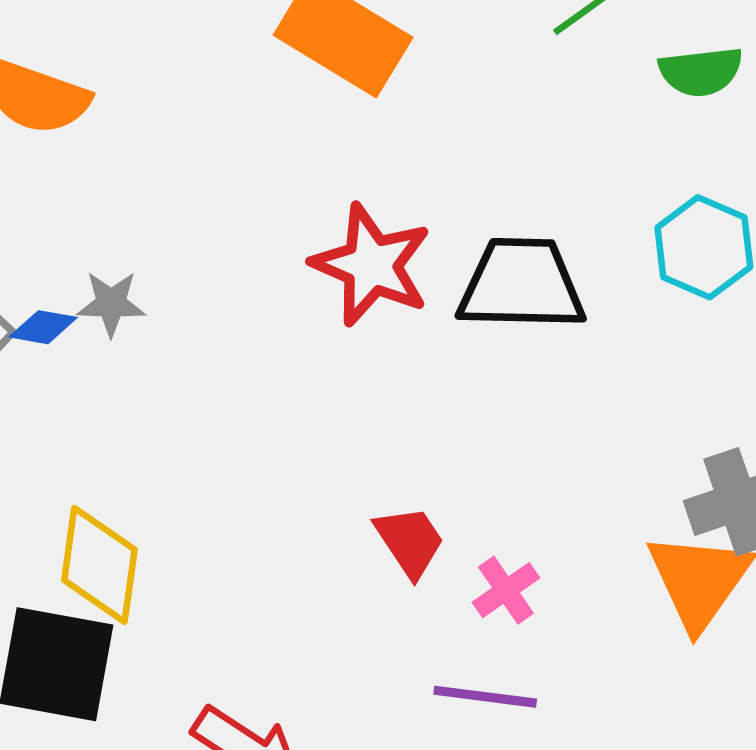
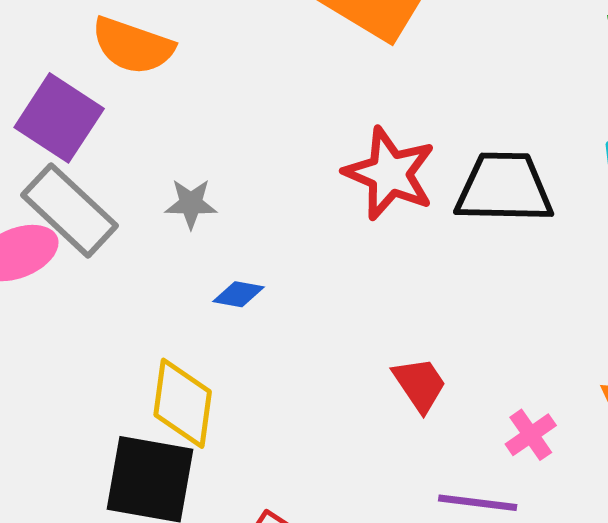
blue diamond: (43, 327) -> (238, 294), moved
pink cross: (506, 590) -> (531, 435), moved

